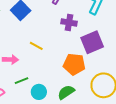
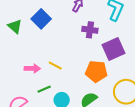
yellow line: (36, 46) -> (55, 66), moved

